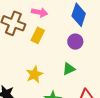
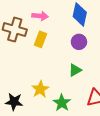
yellow star: (34, 74) -> (40, 89), moved

